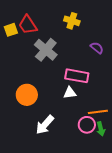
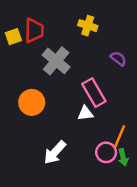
red trapezoid: (28, 25) -> (34, 30), turned -145
pink rectangle: (77, 76) -> (94, 93), turned 50
orange circle: (27, 95) -> (32, 102), moved
orange line: (98, 112) -> (119, 137), turned -60

